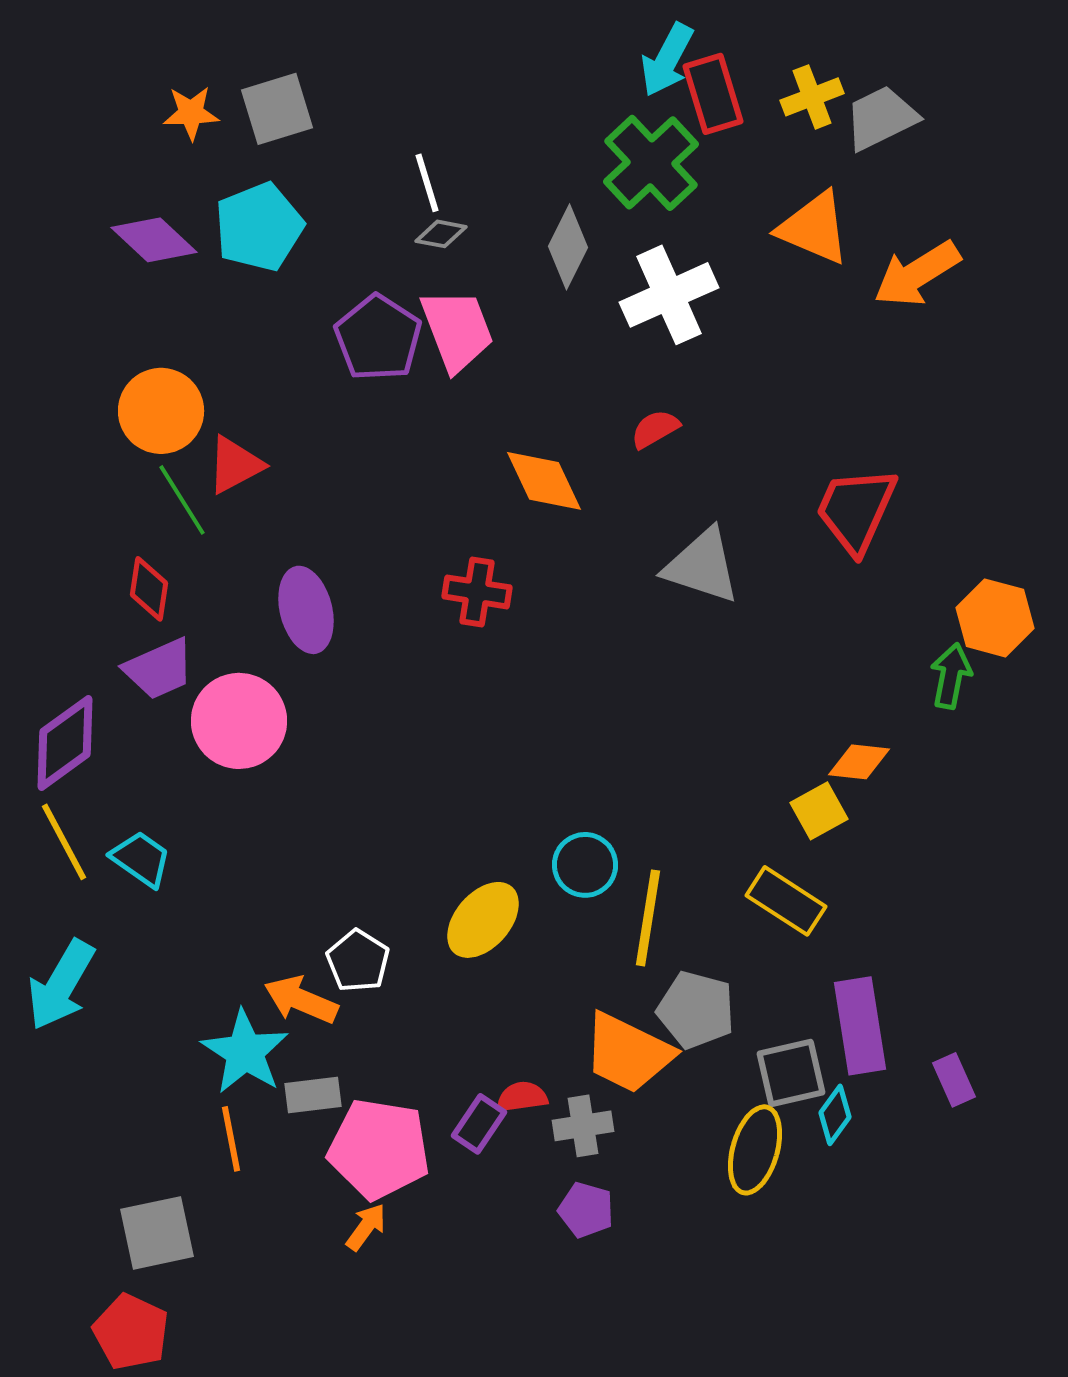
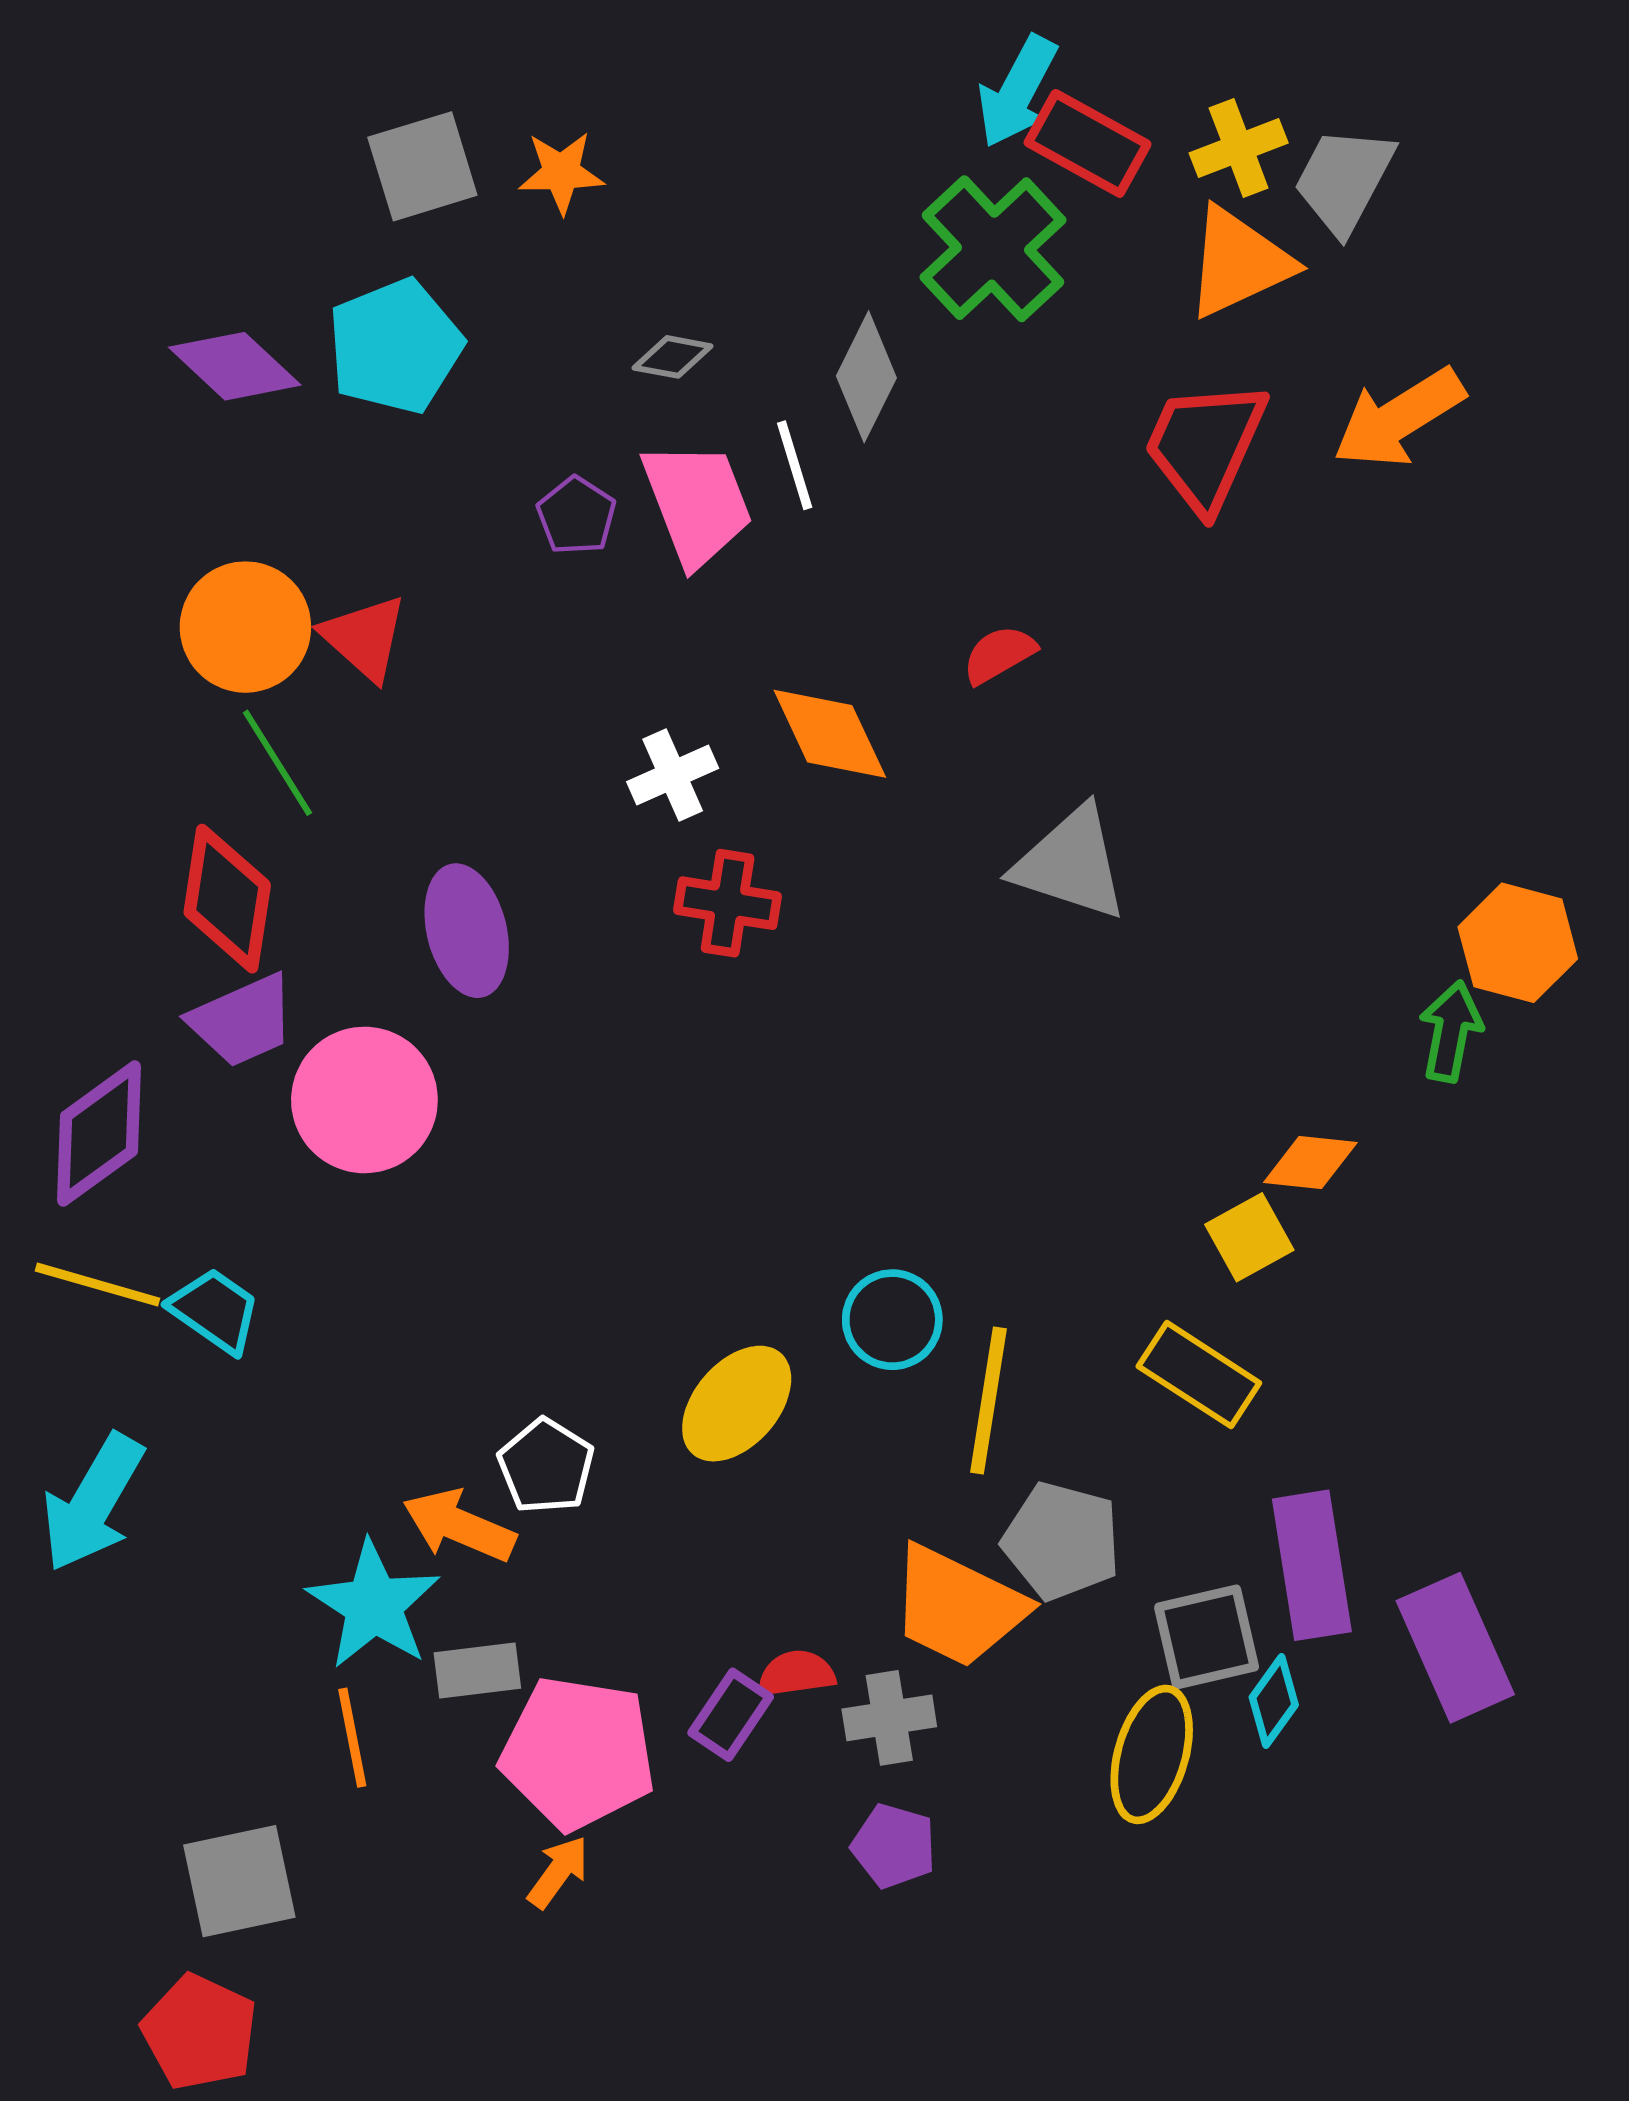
red rectangle: (713, 94) -> (1088, 143), turned -44
orange star: (191, 113) -> (561, 172), moved
gray trapezoid: (881, 118) -> (1344, 180), turned -36
white line: (427, 183) -> (795, 465), moved
orange triangle: (814, 228) -> (1239, 262), moved, turned -48
white cross: (669, 295) -> (673, 775), moved, size x0.6
purple pentagon: (378, 338) -> (577, 516), size x0.6
red triangle: (235, 465) -> (364, 638), moved, turned -50
red trapezoid: (856, 510) -> (1205, 445), moved
red diamond: (149, 589) -> (227, 899), size x1.5
yellow line: (64, 842) -> (97, 1285), turned -46
purple rectangle: (954, 1080) -> (1455, 1648), size x1.8

